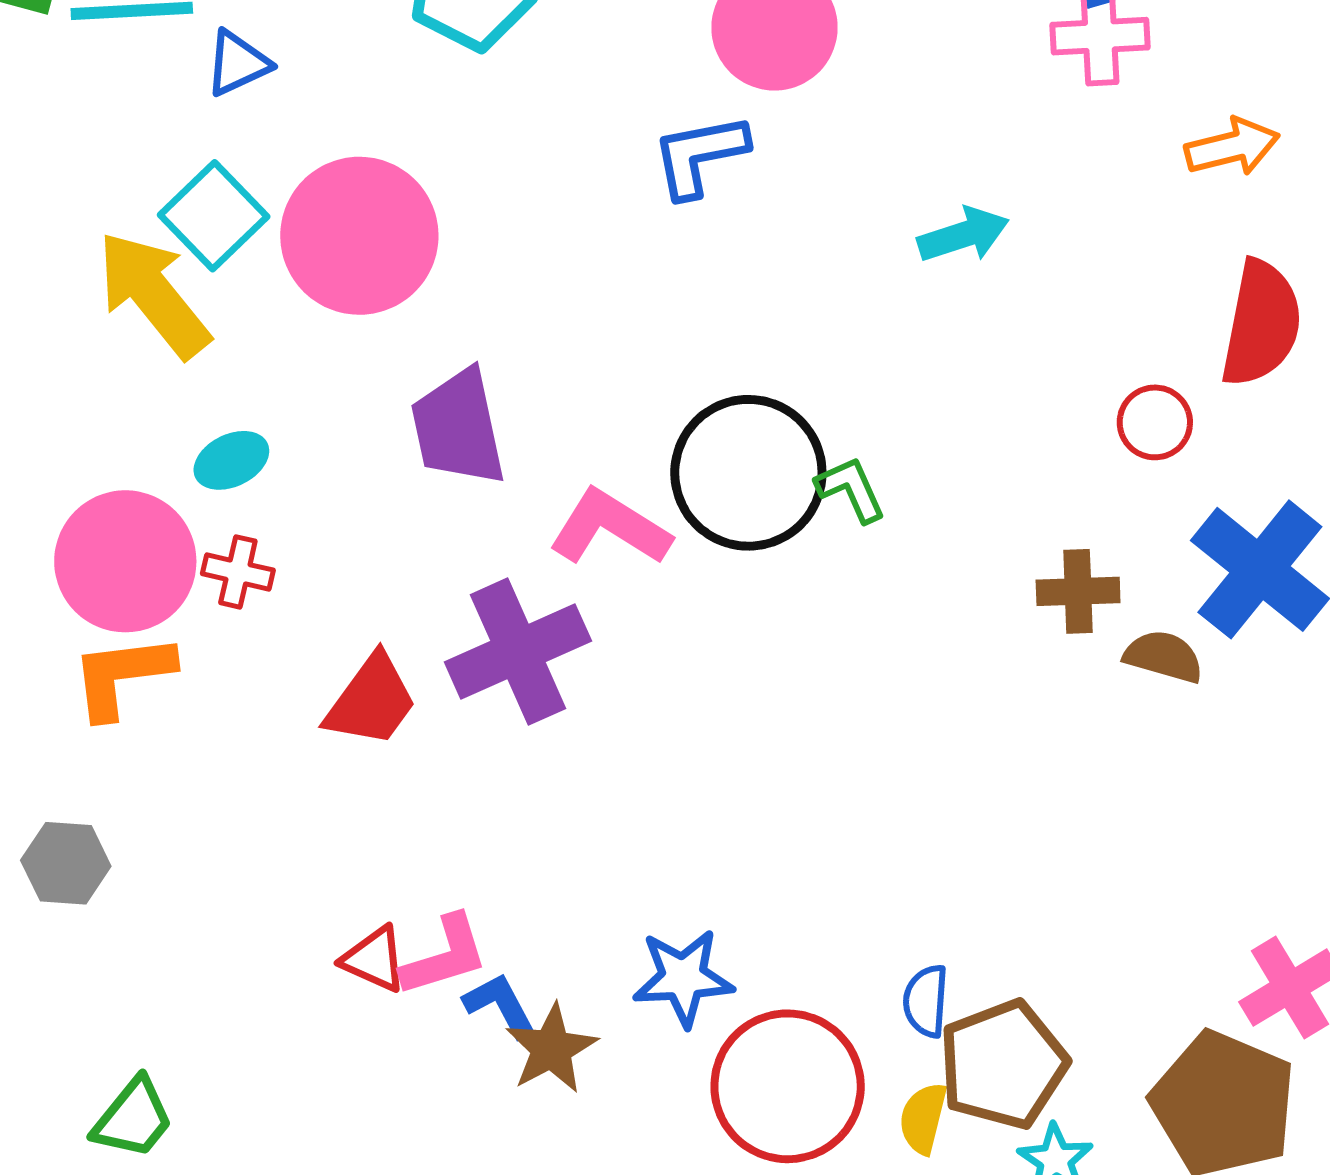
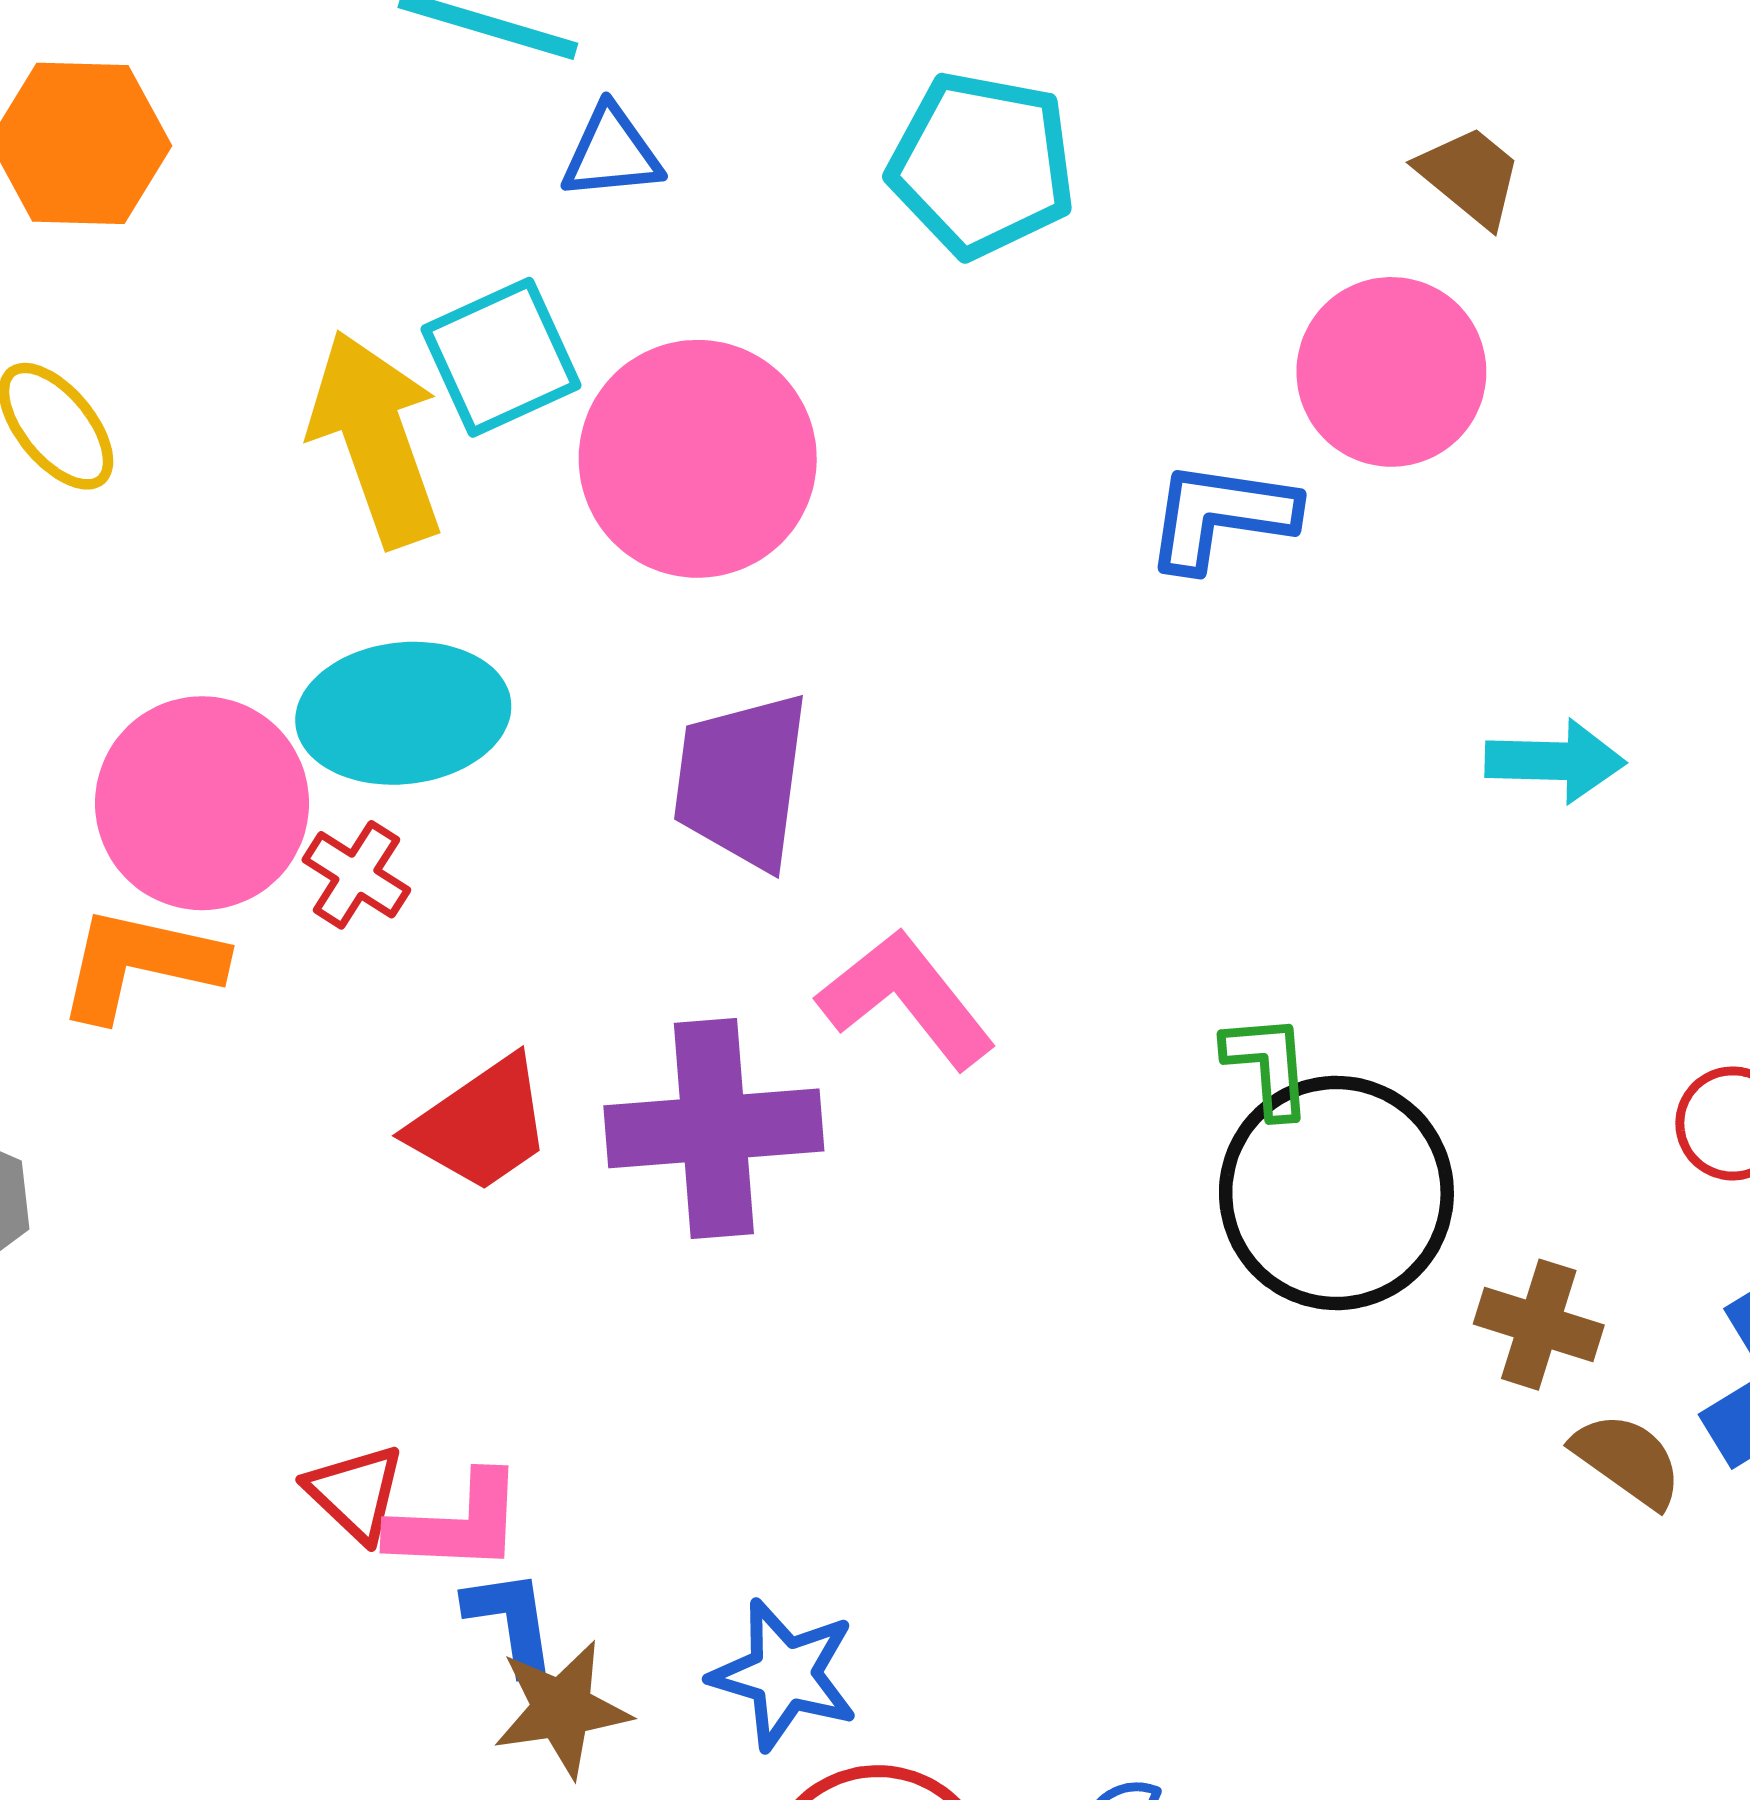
cyan ellipse: (231, 460) -> (403, 713), size x1.8
black circle: (748, 473) -> (1336, 1193), moved

